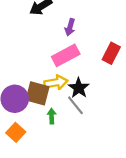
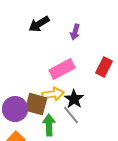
purple arrow: (70, 27) -> (75, 32), moved
green arrow: (52, 116) -> (49, 125), size x1.5

